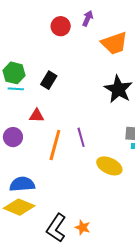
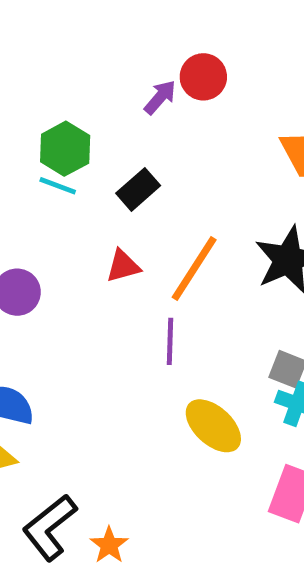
purple arrow: (88, 18) -> (160, 97), moved
red triangle: (37, 116) -> (123, 266), moved, turned -35
orange line: (55, 145) -> (194, 268), moved

